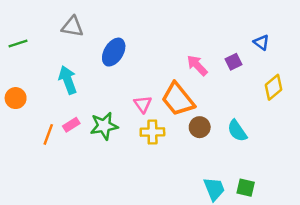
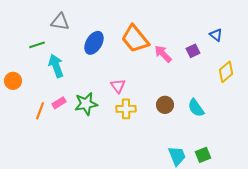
green line: (18, 44) -> (37, 45), moved
orange trapezoid: (178, 99) -> (135, 39), moved
green square: (246, 188) -> (203, 155), turned -35

